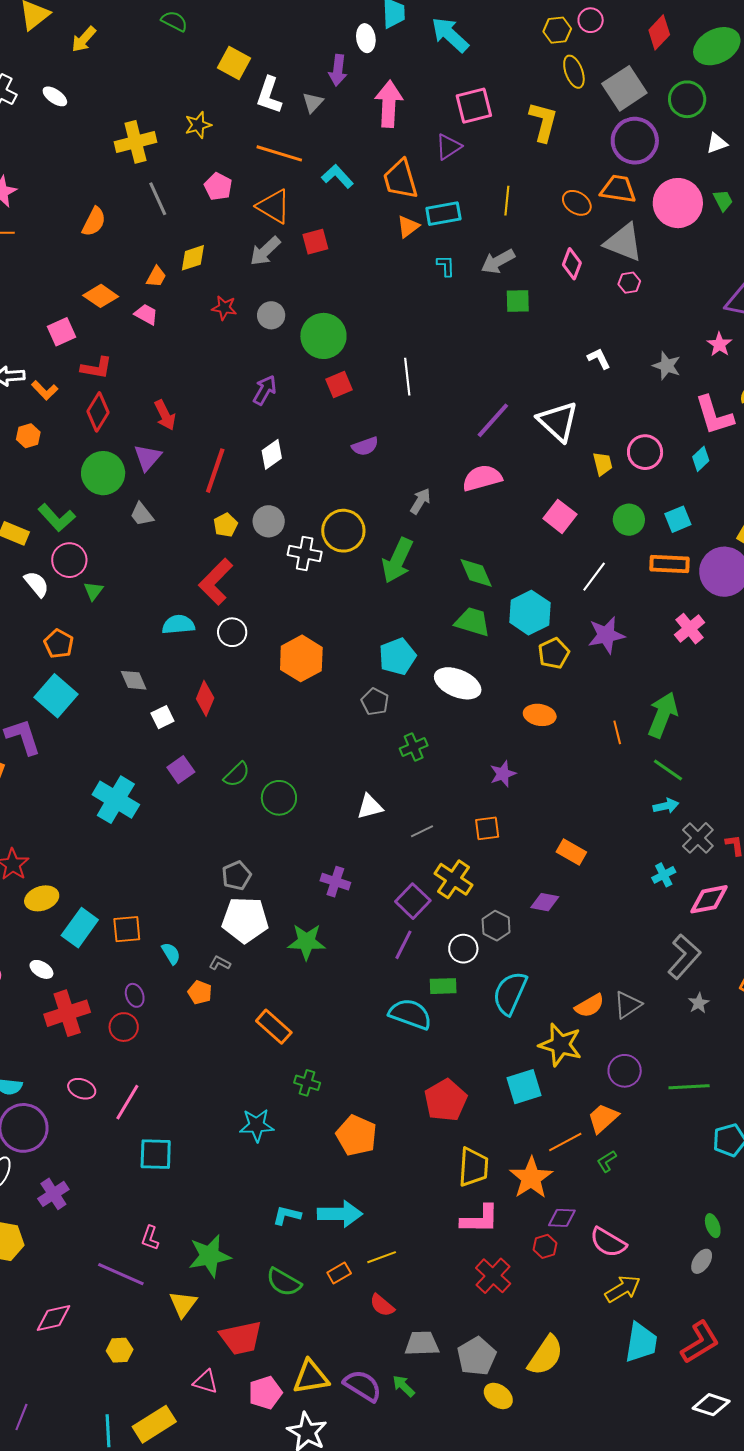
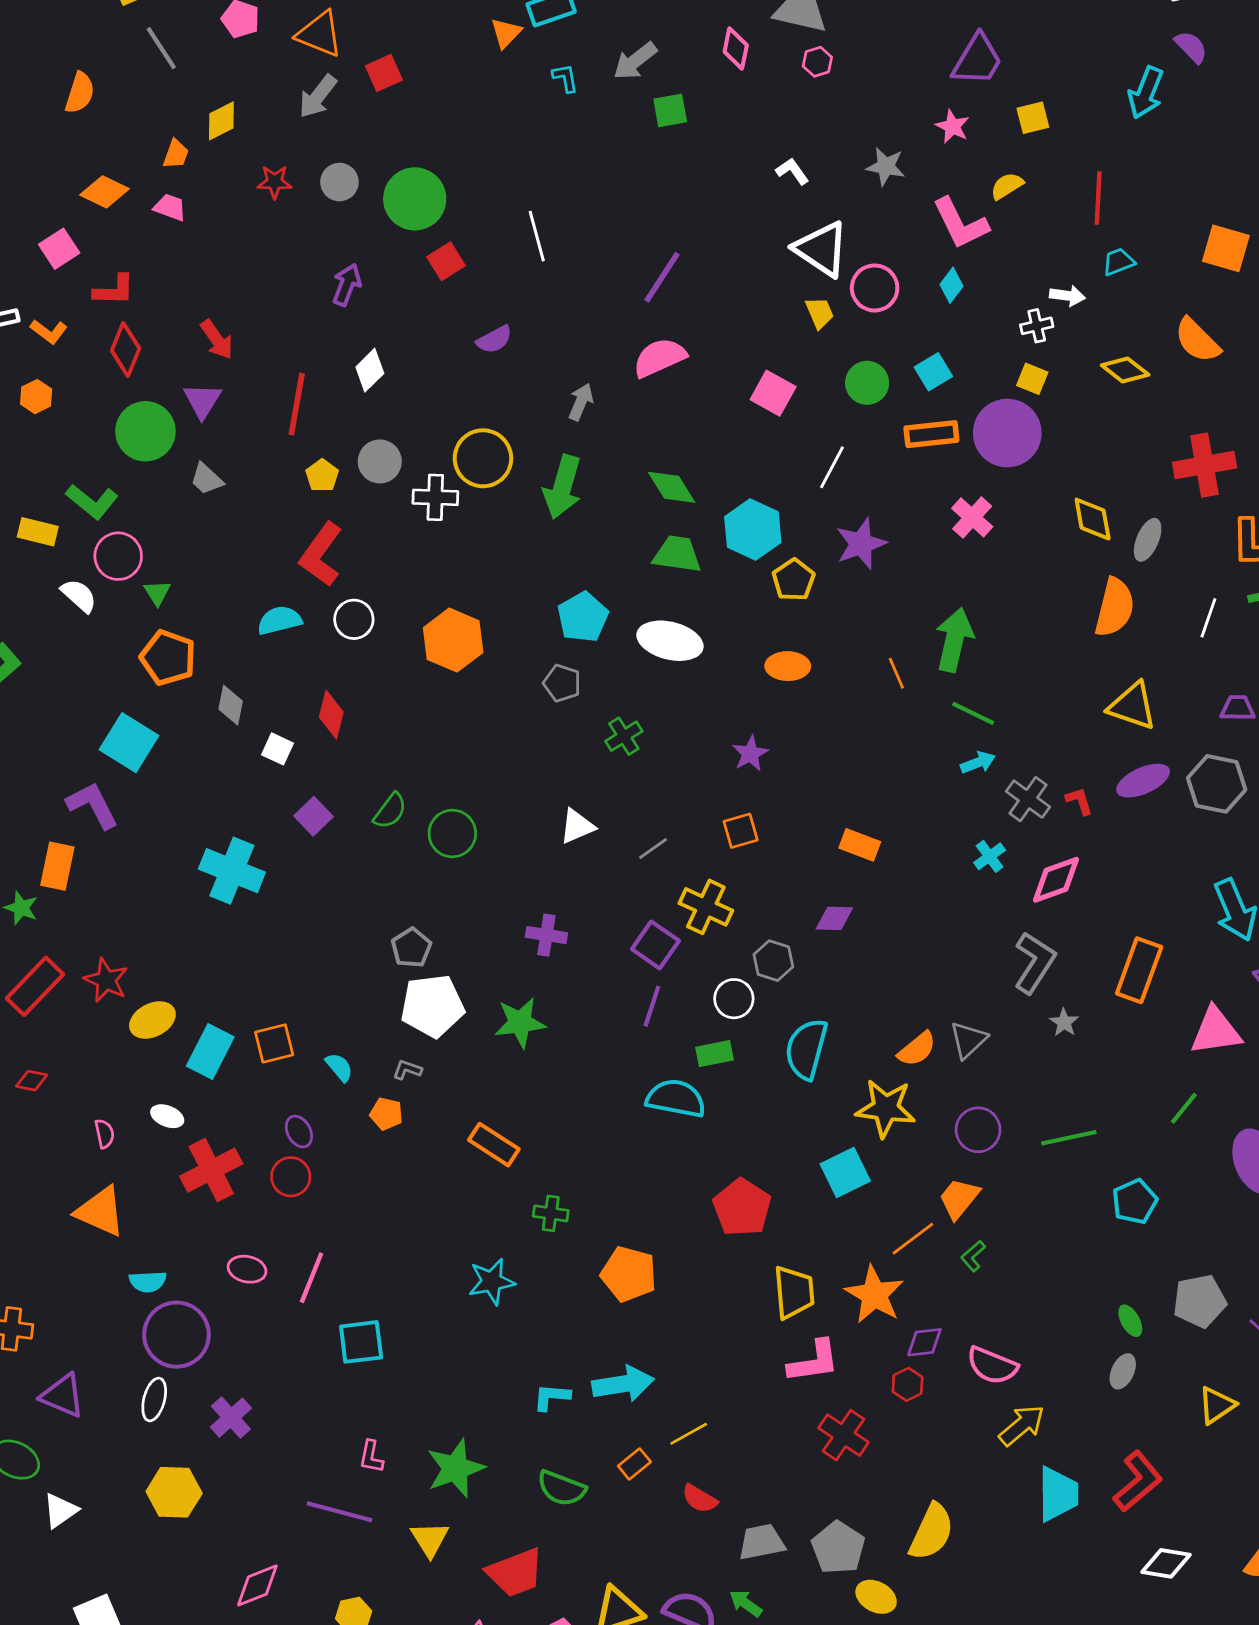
white triangle: (558, 421) -> (821, 249), moved
orange pentagon: (59, 644) -> (168, 658), moved, size x1.4
gray diamond: (134, 680) -> (231, 705), turned 44
white square: (162, 717) -> (278, 749), turned -30

